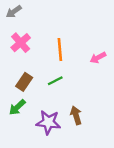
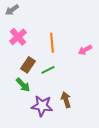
brown rectangle: (24, 82) -> (28, 65), moved
green arrow: (17, 107) -> (23, 85), moved, turned -91

